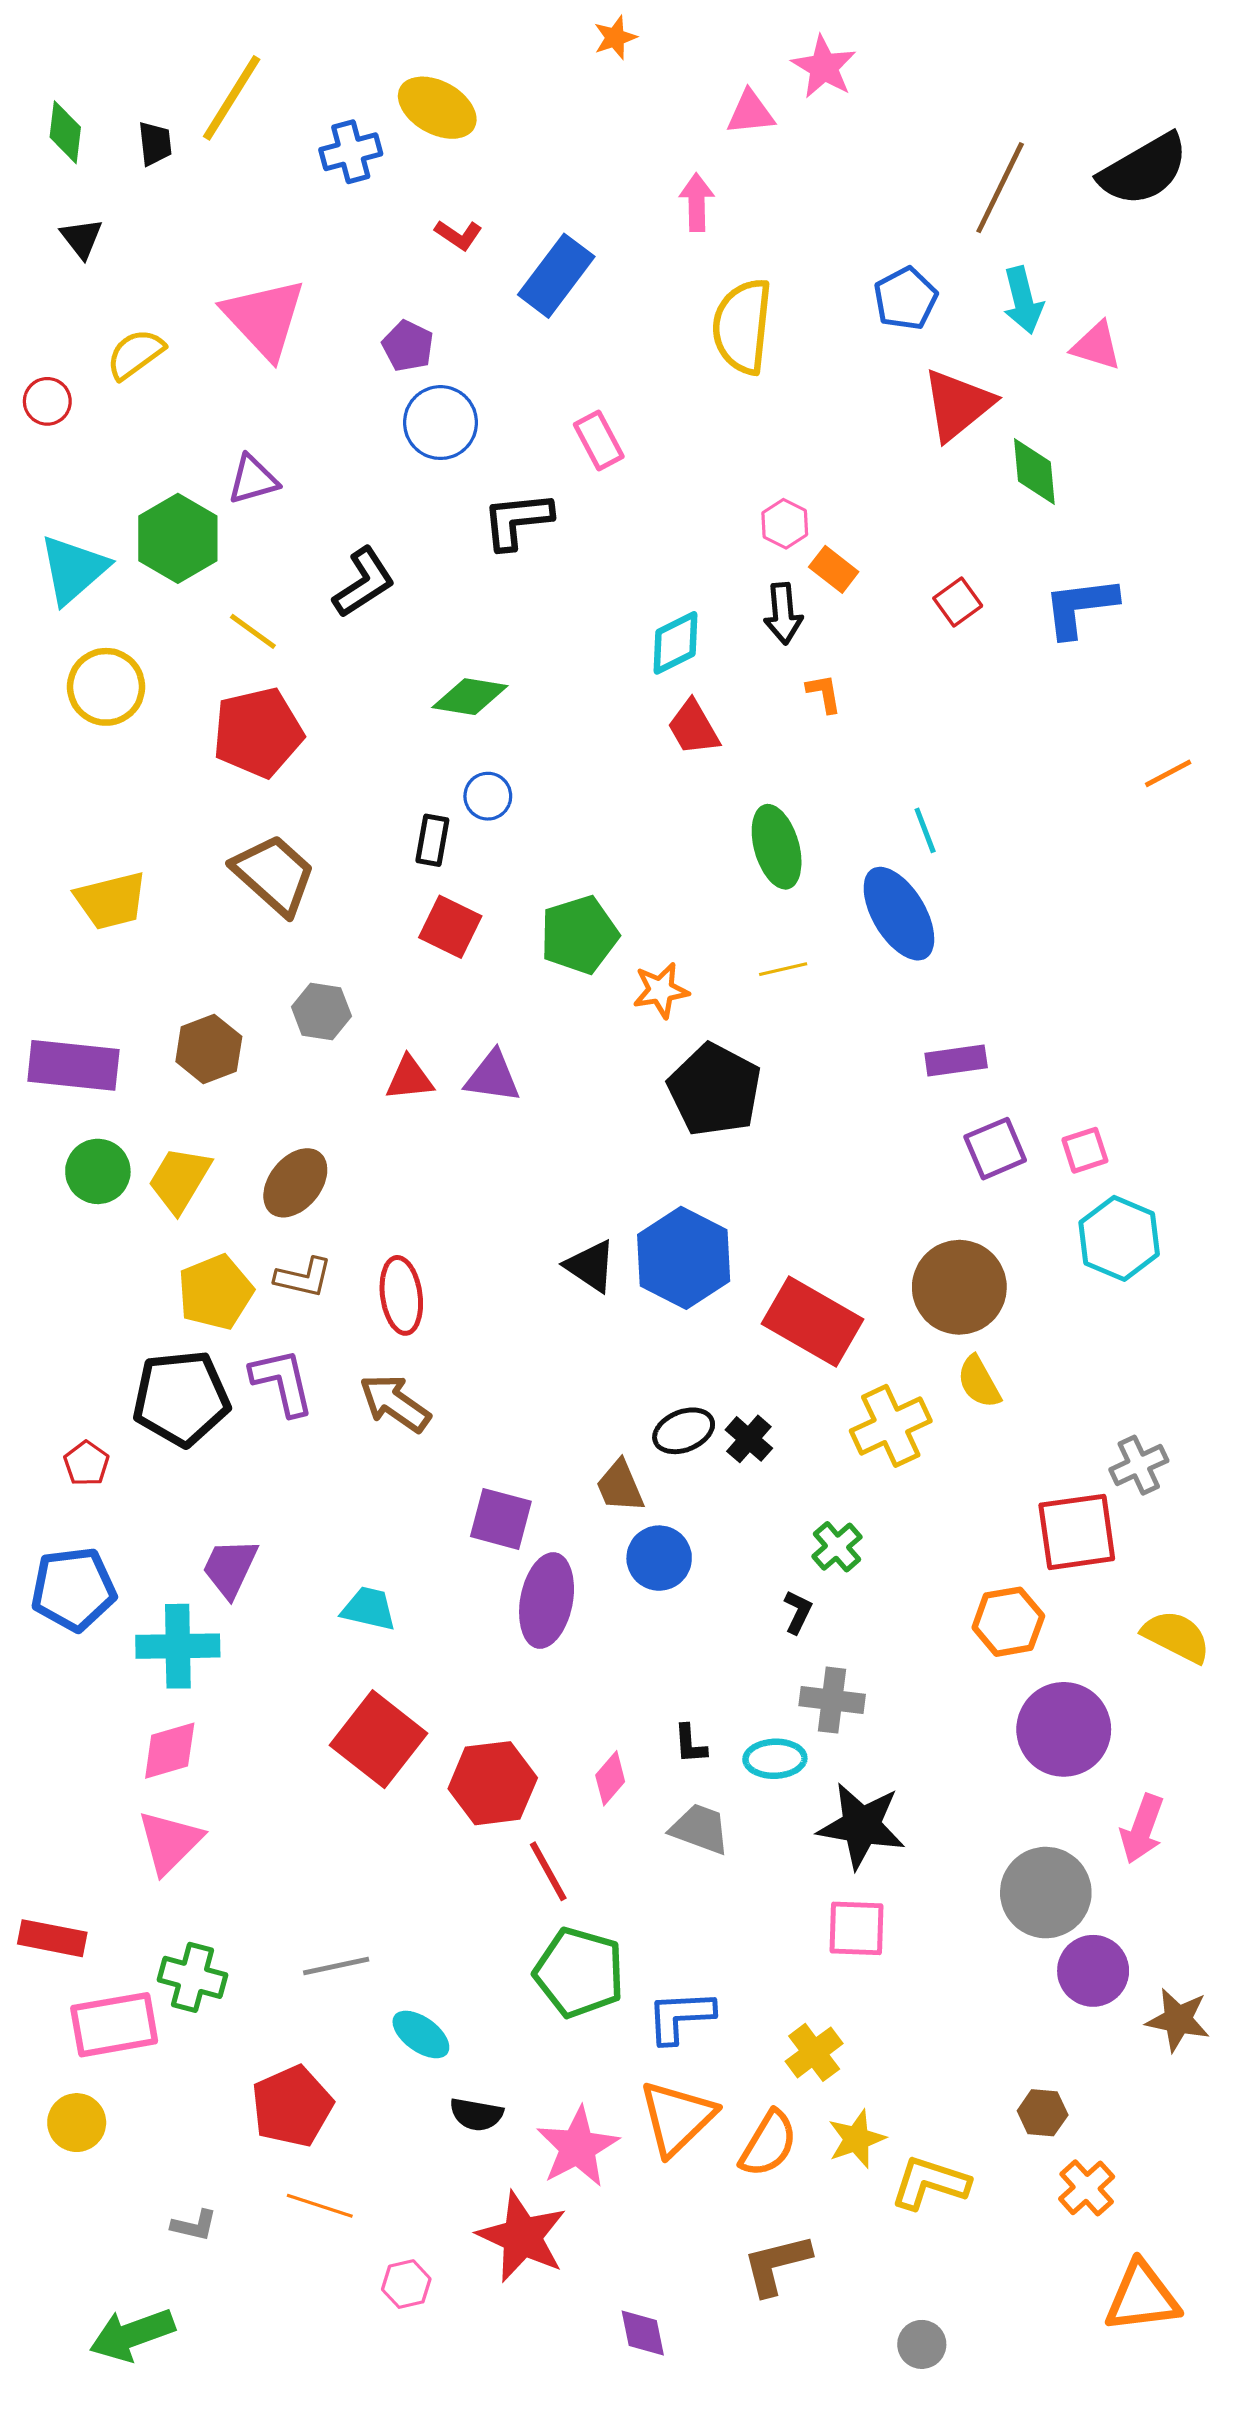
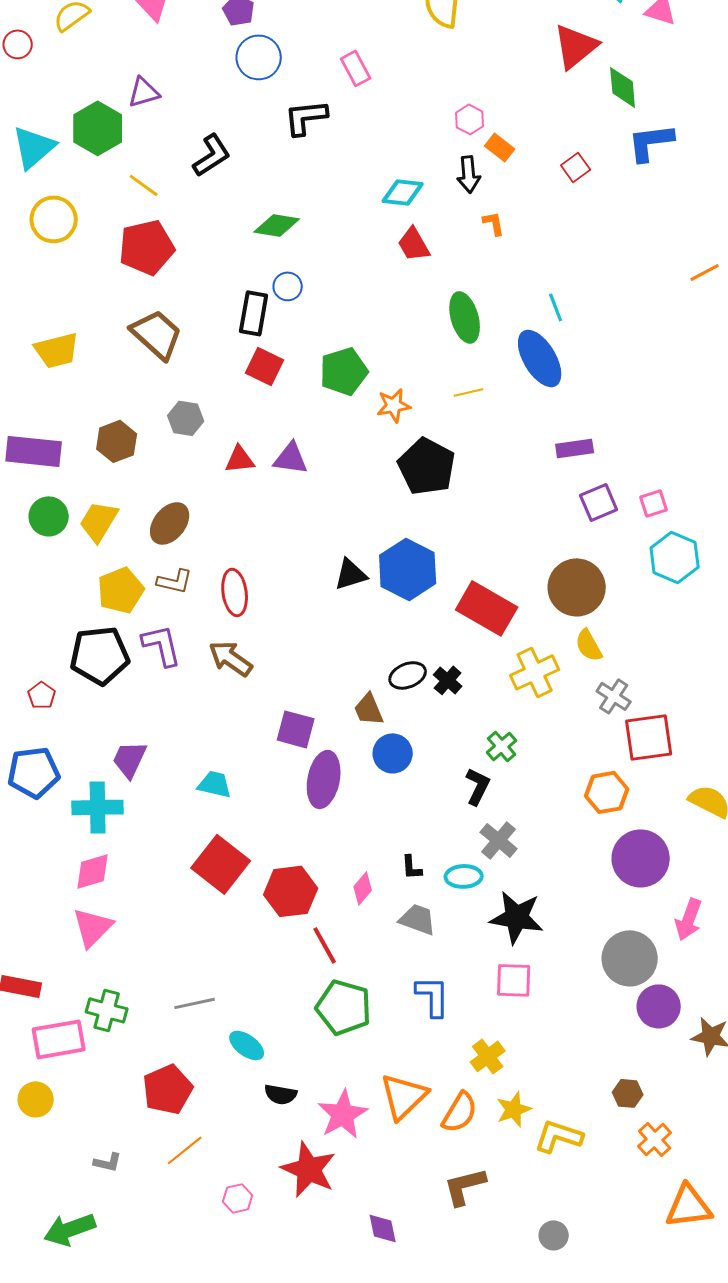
blue L-shape: (1080, 607) -> (651, 142), moved
cyan diamond: (675, 643) -> (403, 192), turned 33
black rectangle: (432, 840) -> (254, 313), size x1.4
black triangle: (591, 1266) -> (351, 574), turned -51
gray cross: (1139, 1465) -> (614, 696), moved, turned -32
black L-shape: (798, 1612) -> (478, 786), size x1.4
gray cross: (832, 1700) -> (499, 840), turned 33
blue L-shape: (680, 2017) -> (433, 996), moved, turned 93
orange line: (320, 2206) -> (185, 1150), turned -57

